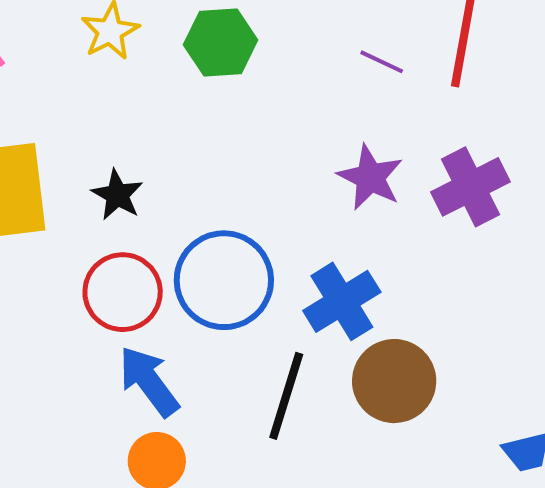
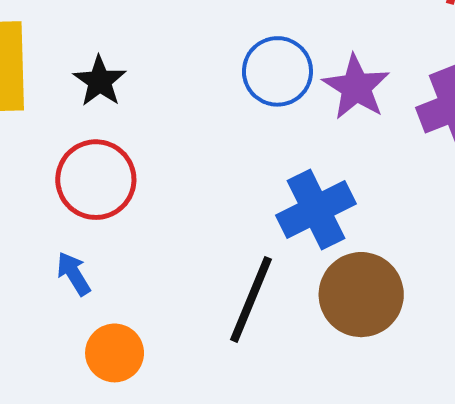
blue circle: (224, 280) -> (277, 71), moved, size x0.7
blue arrow: (149, 381) -> (74, 274), moved, size x0.6

